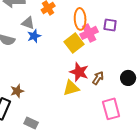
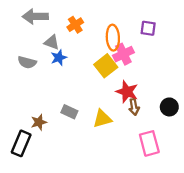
purple square: (110, 25) -> (148, 28), moved
red star: (79, 72) -> (127, 92), moved
brown arrow: (98, 78) -> (134, 107), turned 136
gray rectangle: (31, 123) -> (69, 112), moved

